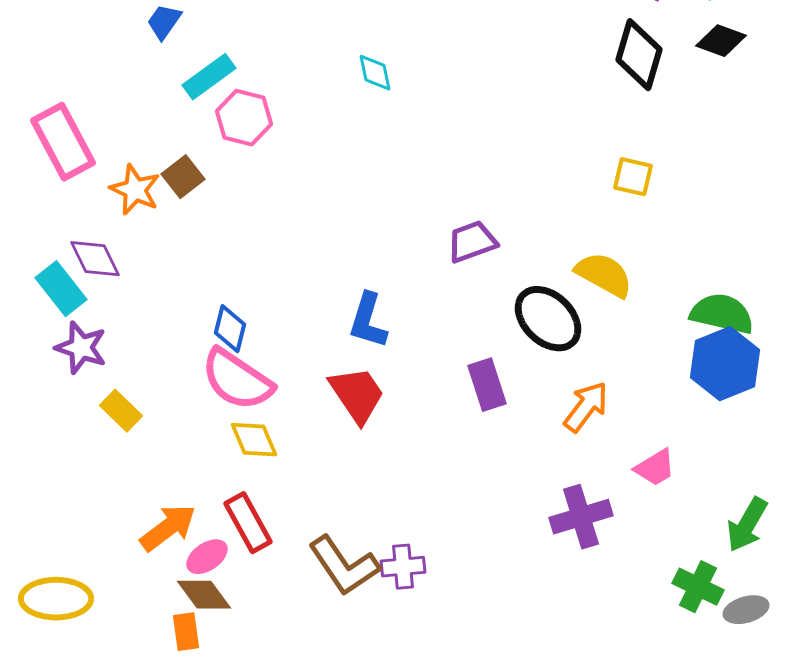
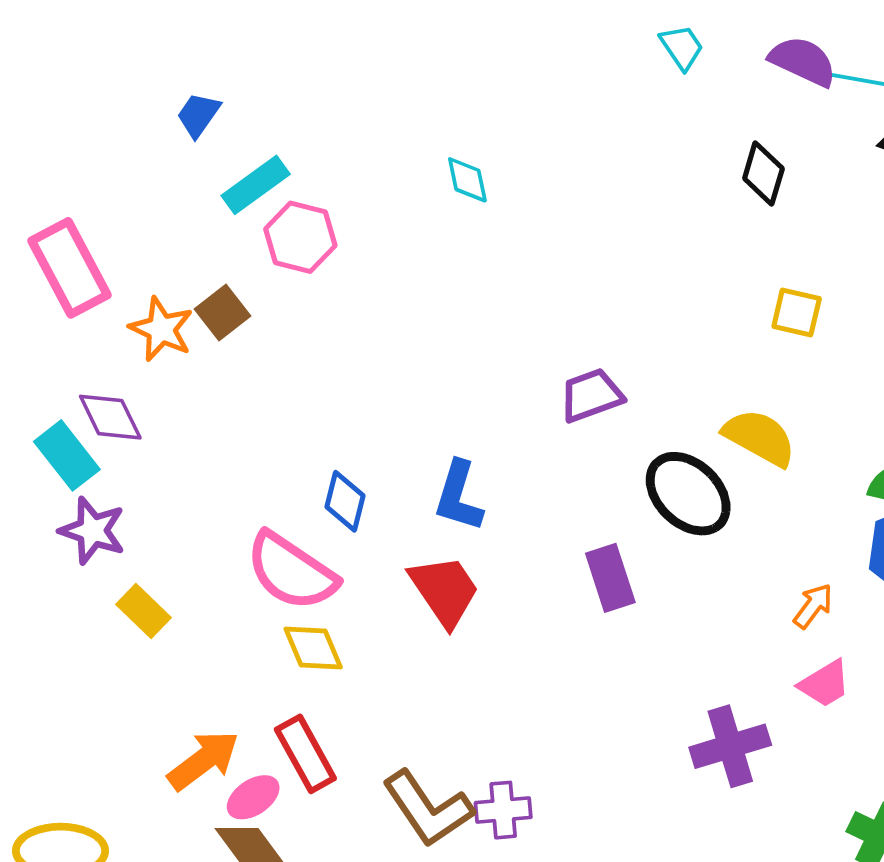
black diamond: (639, 55) -> (763, 173), moved, size x0.7
blue diamond: (230, 329) -> (345, 501), moved
orange arrow: (586, 407) -> (813, 606), moved, size x0.7

